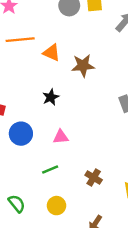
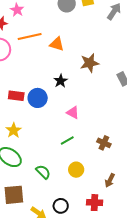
brown star: (83, 66) -> (90, 63), moved
blue circle: (21, 134) -> (38, 98), moved
pink triangle: (61, 137) -> (73, 113), turned 40

